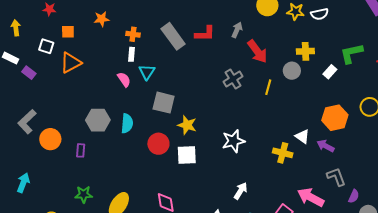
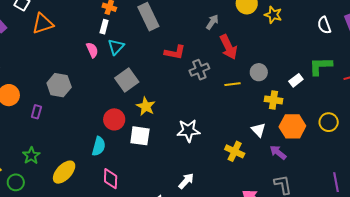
white semicircle: (320, 14) -> (324, 25), moved, turned 72
red L-shape: (205, 34) -> (175, 52), moved
yellow cross: (305, 51) -> (273, 100), moved
yellow line: (268, 87) -> (232, 84), turned 56
gray square: (164, 103) -> (127, 80), turned 30
cyan semicircle: (127, 123) -> (99, 146), moved
white triangle: (302, 136) -> (258, 130), moved
green star: (84, 194) -> (31, 156), turned 30

